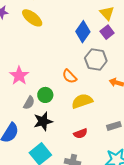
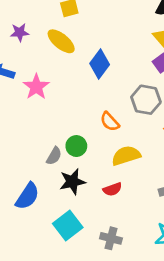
blue diamond: (83, 32) -> (100, 64), moved
pink star: (19, 76) -> (36, 87), moved
red semicircle: (81, 134) -> (112, 189), moved

